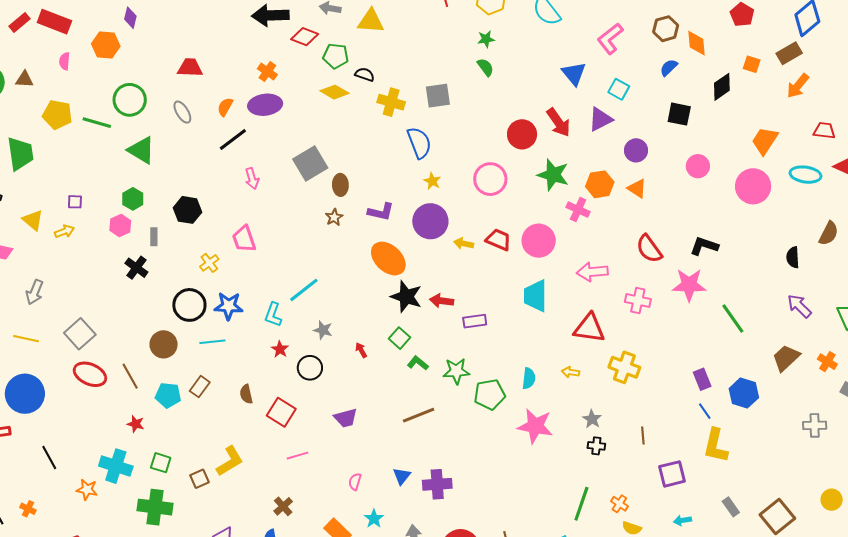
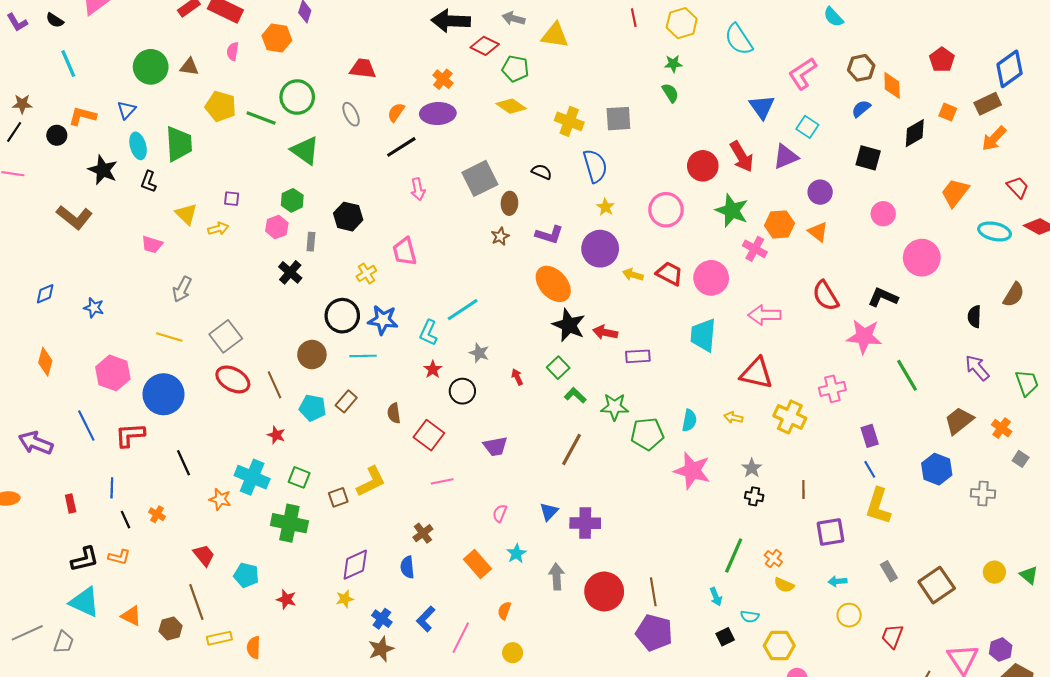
black semicircle: (365, 74) -> (542, 172), moved
red trapezoid: (824, 131) -> (1018, 187), turned 35
pink circle: (753, 186) -> (922, 258), moved
pink cross: (638, 301) -> (832, 389), moved, turned -30
blue hexagon: (744, 393) -> (937, 469), moved
brown line: (419, 415) -> (572, 450), turned -44

